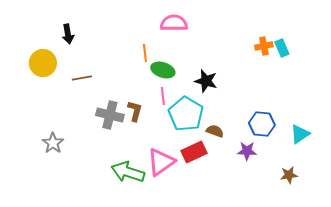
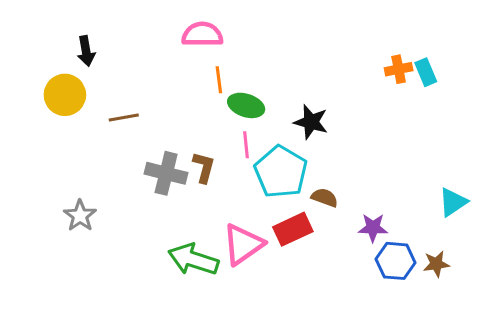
pink semicircle: (174, 23) -> (202, 34), moved
black arrow: (68, 34) -> (86, 51), moved
blue hexagon: (262, 124) -> (396, 261), moved

